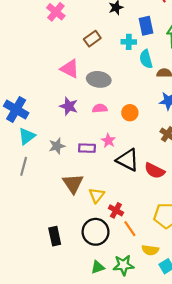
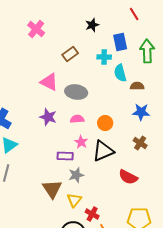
pink star: (108, 141) -> (81, 142), moved
gray star: (57, 146) -> (76, 175), moved
black triangle: (128, 160) -> (103, 151), moved, turned -50

